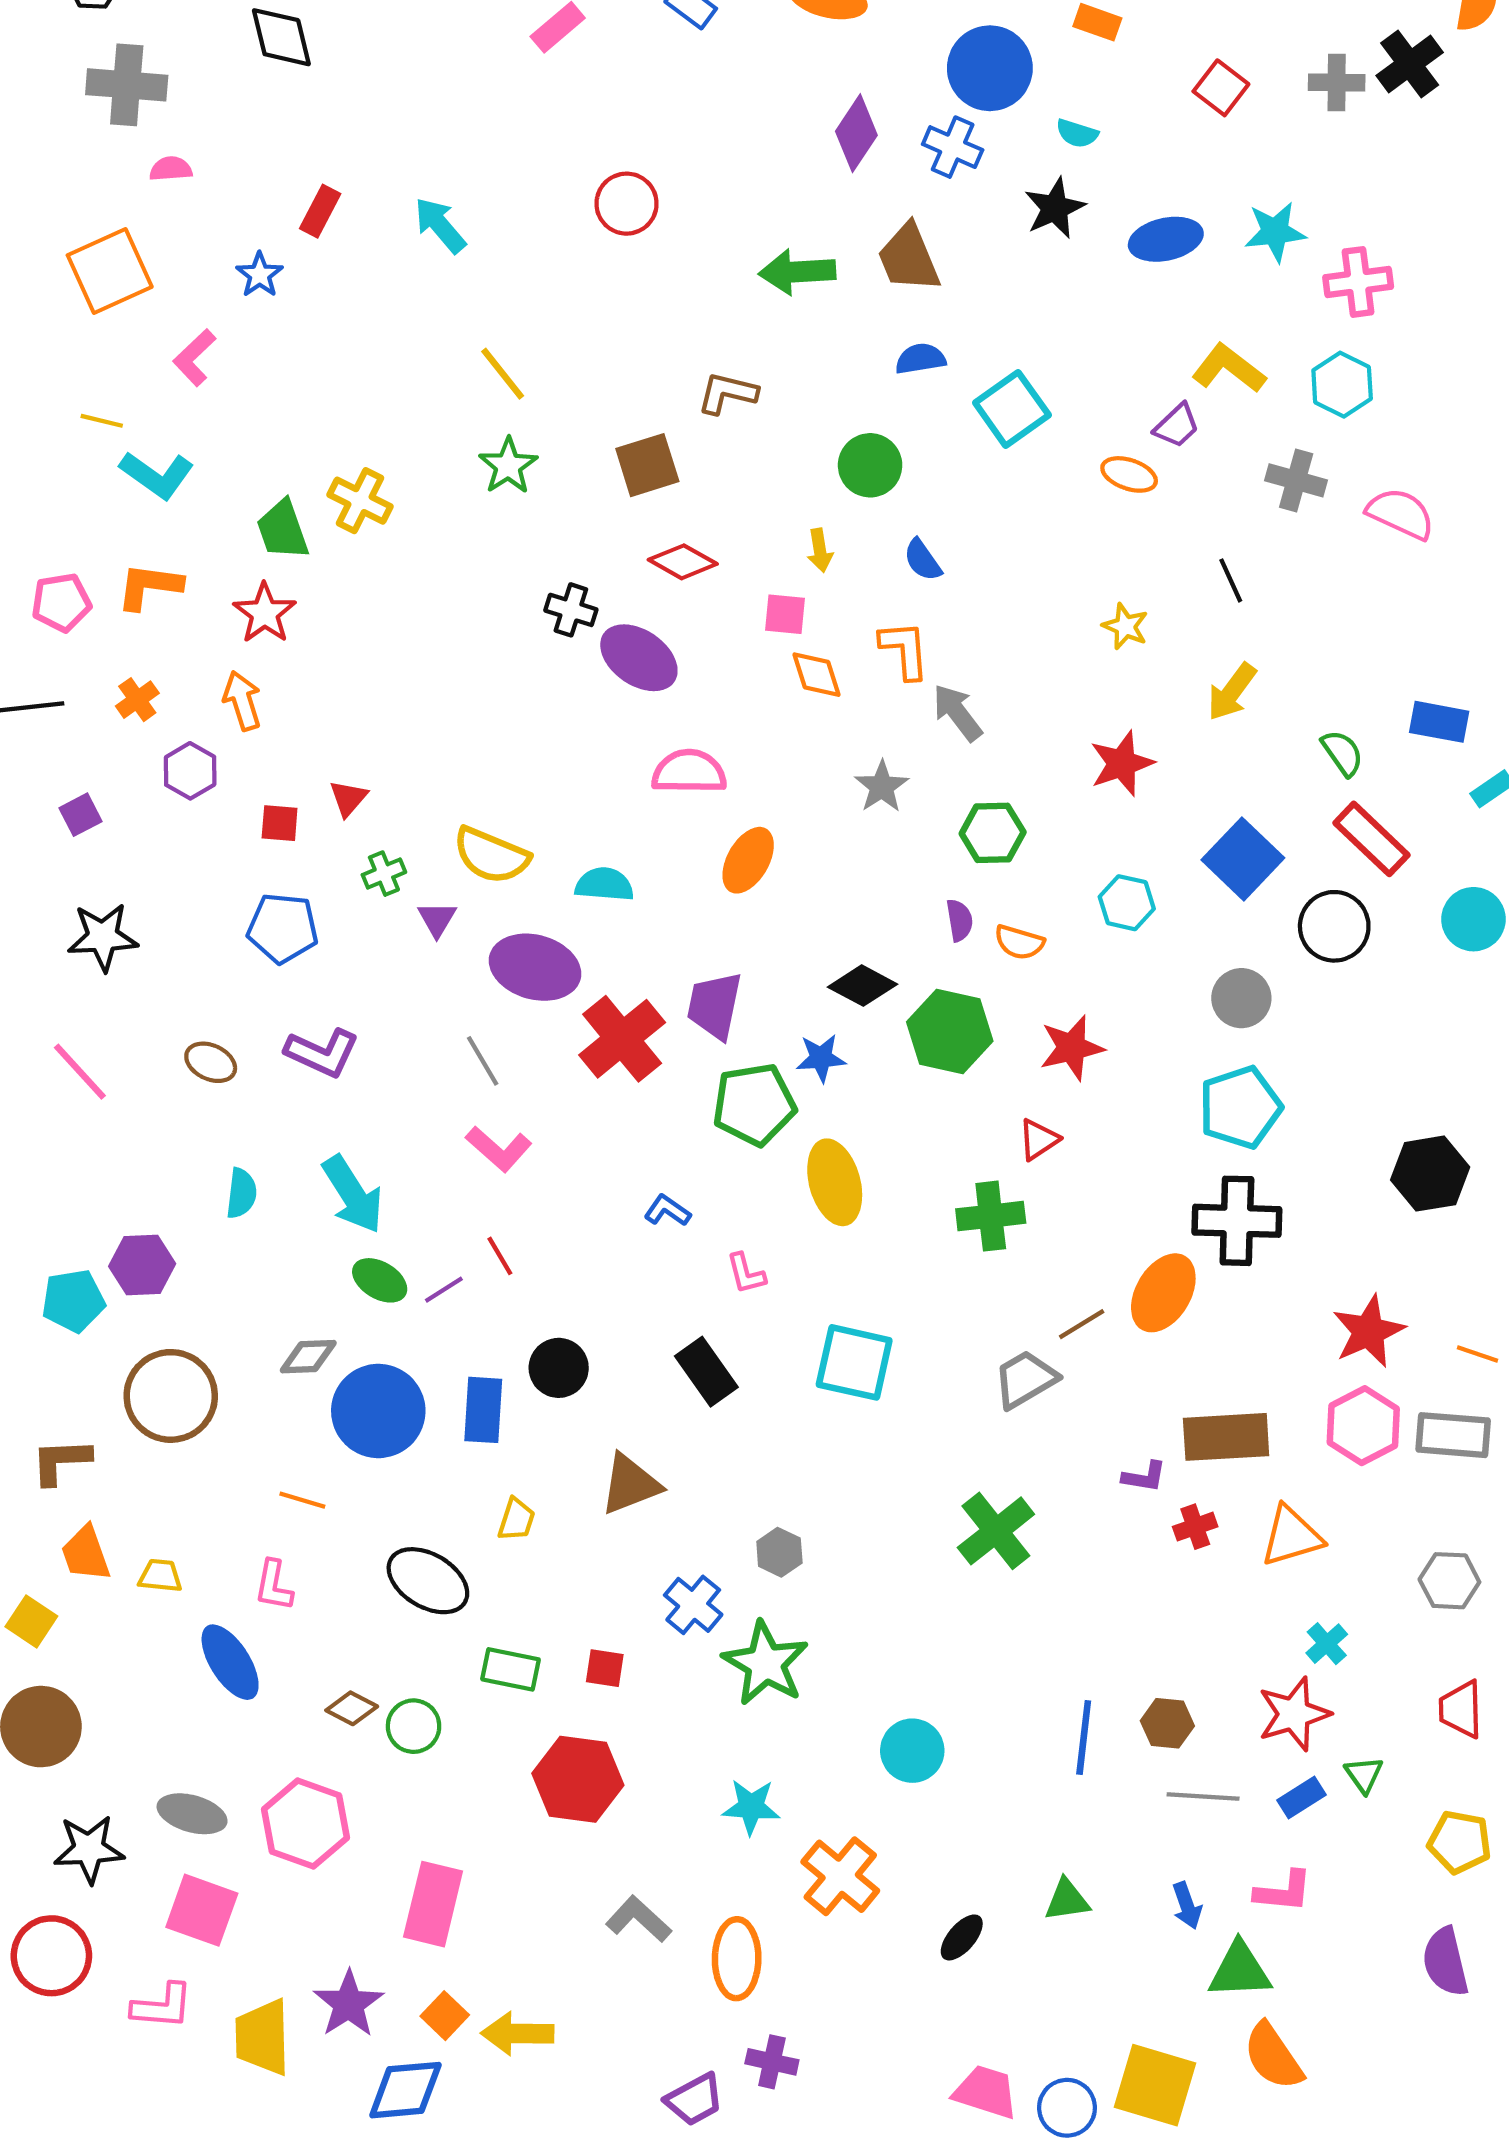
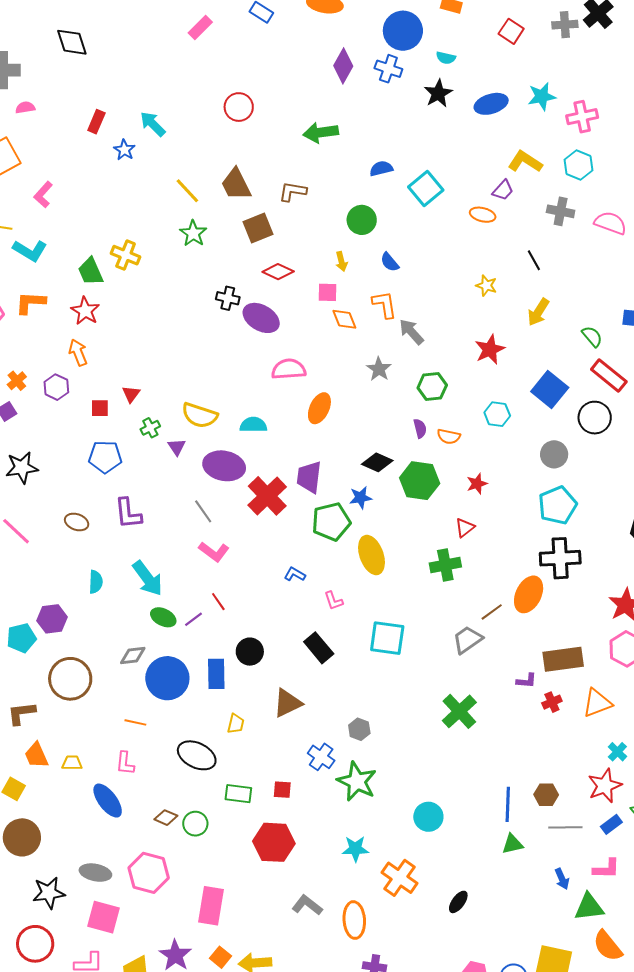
brown trapezoid: (909, 258) -> (236, 184), moved
blue star: (260, 275) -> (124, 150), moved
orange cross: (137, 700) -> (17, 381), moved
red star: (1072, 1048) -> (477, 484), size x0.7
purple L-shape: (322, 1053) -> (128, 513), turned 64
green triangle: (1067, 1900) -> (512, 844), moved

